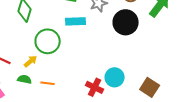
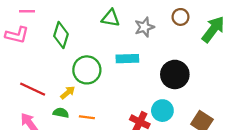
cyan rectangle: (76, 21) -> (127, 59), moved
black circle: (126, 22) -> (175, 74), moved

